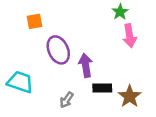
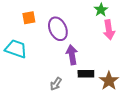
purple ellipse: (58, 50) -> (58, 29), moved
cyan trapezoid: (20, 82) -> (16, 49), moved

